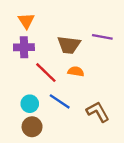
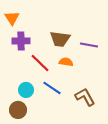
orange triangle: (26, 21) -> (12, 18), moved
purple line: (102, 37) -> (89, 45), moved
brown circle: (32, 127) -> (18, 110), moved

